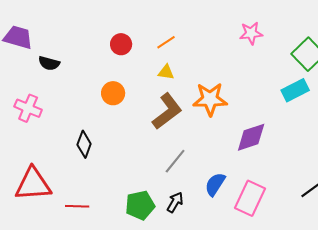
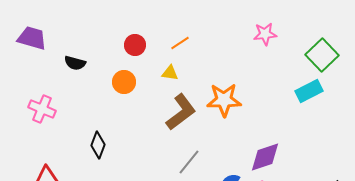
black semicircle: (49, 63) -> (75, 63), moved
yellow triangle: (166, 72) -> (170, 73), moved
orange circle: (113, 93) -> (124, 82), moved
purple diamond: (251, 137) -> (265, 157), moved

